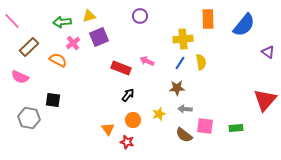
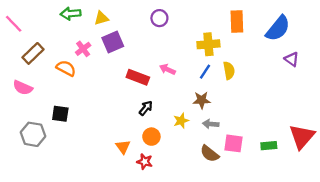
green arrow: (62, 22) -> (71, 14), moved
purple triangle: (268, 52) -> (292, 59), moved
red triangle: (265, 100) -> (302, 137), moved
yellow star: (159, 114) -> (181, 121), moved

